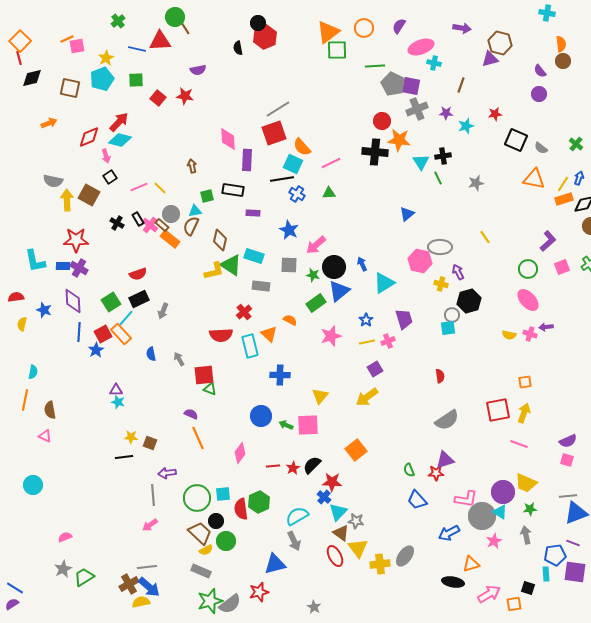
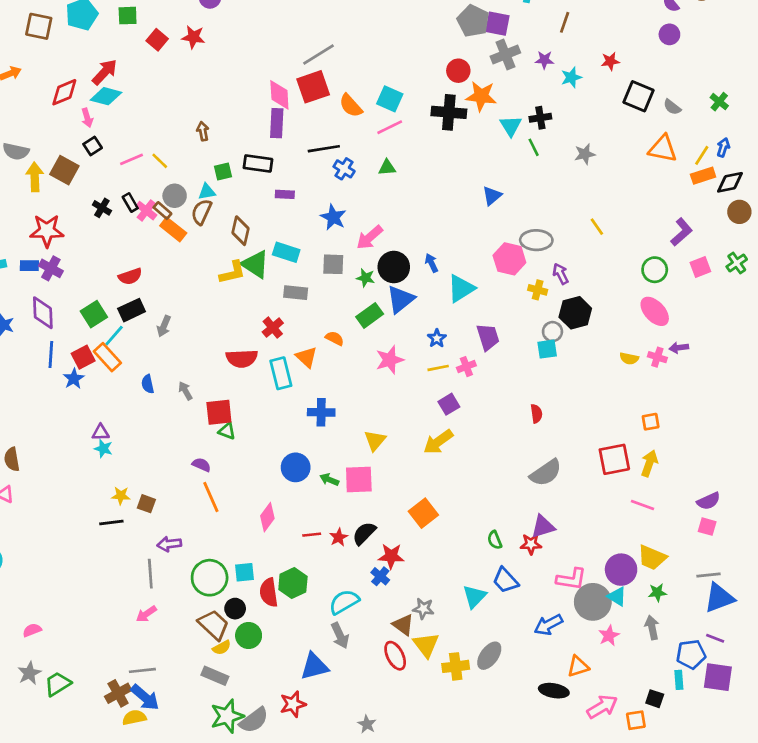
pink diamond: (228, 139) -> (279, 95), moved
cyan square: (293, 164) -> (390, 99), moved
cyan triangle: (338, 512) -> (474, 596), moved

